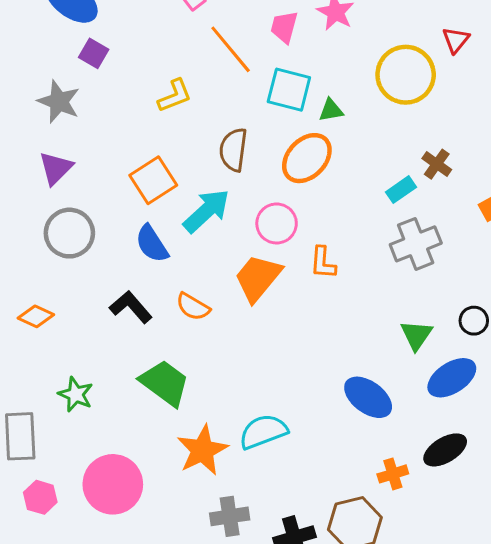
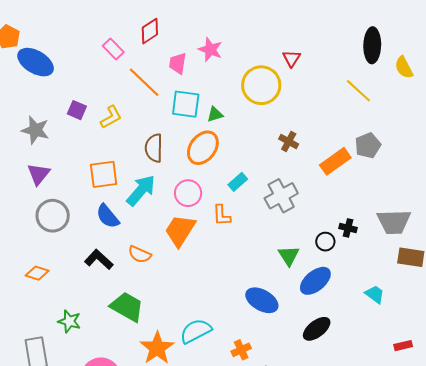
purple square: (94, 53) -> (77, 110), moved
orange square: (153, 180) -> (104, 174), turned 32
cyan rectangle: (401, 190) -> (238, 182), moved
orange cross: (393, 474) -> (241, 350), moved

